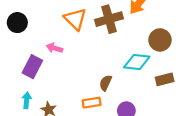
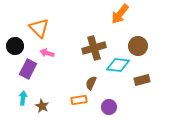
orange triangle: (75, 19) -> (39, 28), moved
brown cross: (109, 19) -> (94, 48), moved
black circle: (17, 23) -> (15, 46), moved

